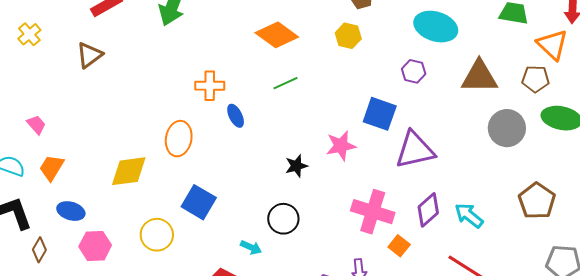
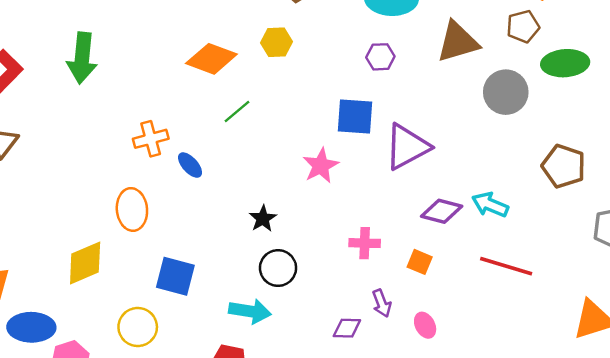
yellow hexagon: (348, 36) -> (276, 42), moved
black star: (296, 166) -> (263, 219), moved
purple diamond: (428, 210) -> (442, 211), turned 72
blue ellipse: (71, 211) -> (31, 327), size x1.4
pink cross: (373, 212) -> (365, 243), moved, size x0.6
cyan arrow: (251, 247) -> (250, 311), size x1.6

